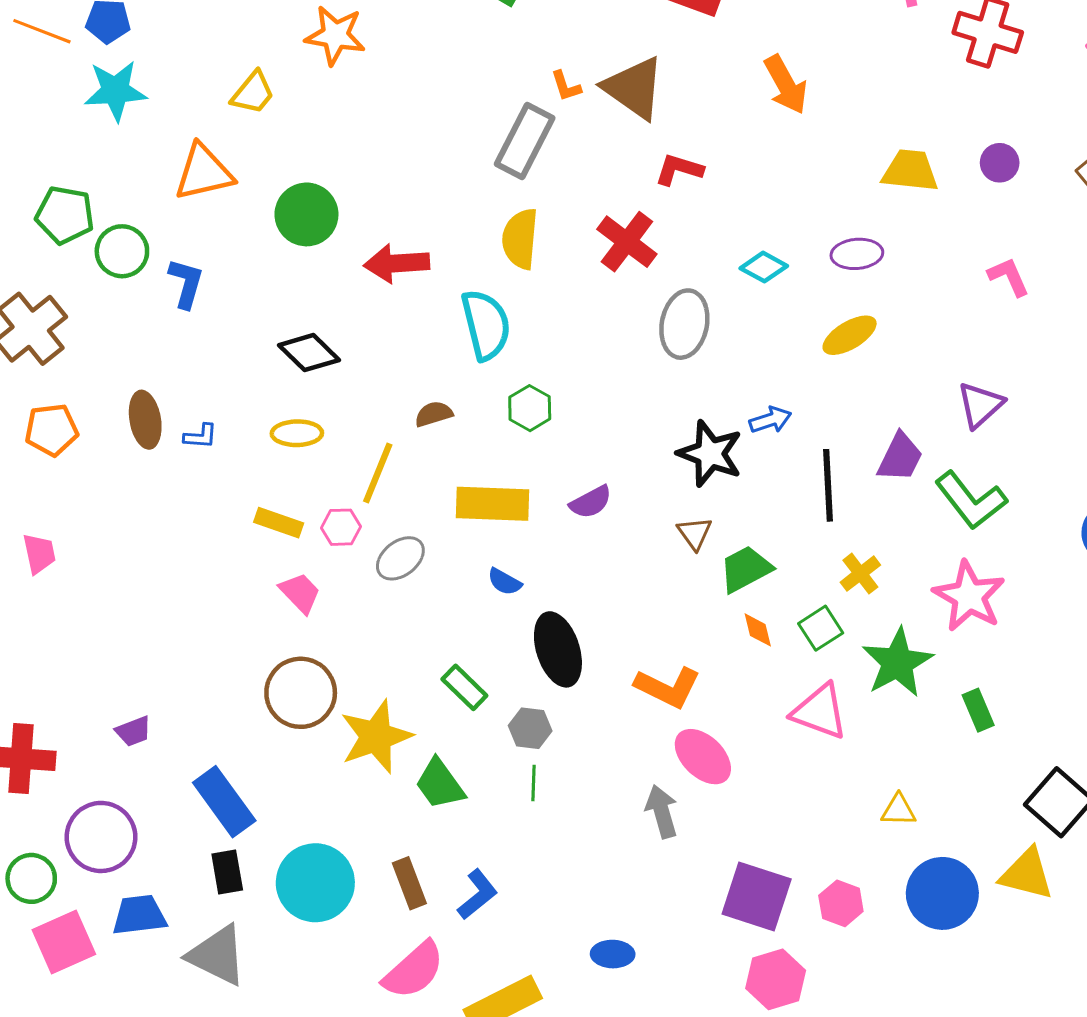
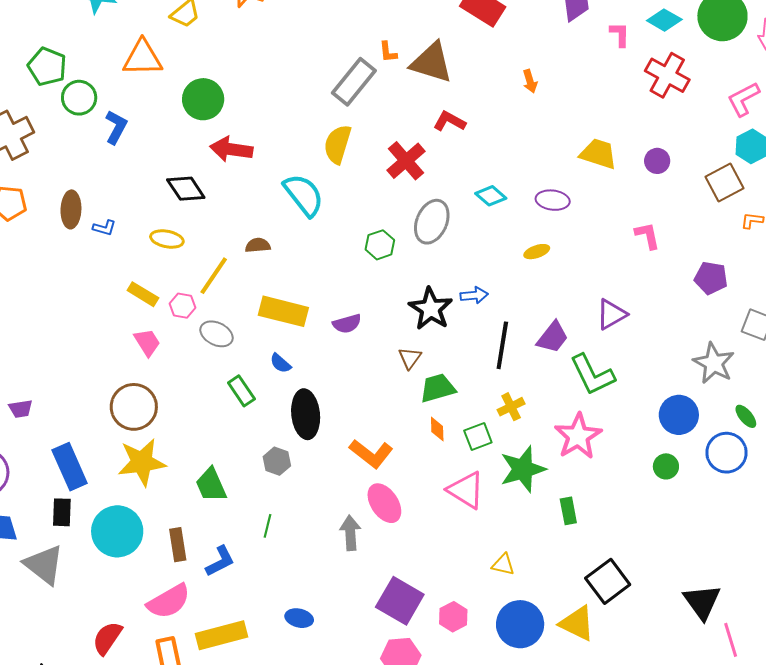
orange arrow: (786, 85) -> (530, 81), size x0.6
brown triangle: (634, 88) -> (432, 63), turned -30
red arrow: (397, 263) -> (231, 149), moved
cyan semicircle: (486, 325) -> (304, 195), turned -36
yellow ellipse: (850, 335) -> (537, 252), size x0.7
green hexagon: (530, 408) -> (380, 245), moved
gray ellipse: (400, 558) -> (217, 334), turned 52
green rectangle: (464, 687) -> (241, 391), moved
yellow star: (376, 737) -> (142, 462), moved
green line: (534, 783) -> (268, 526), moved

